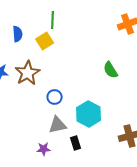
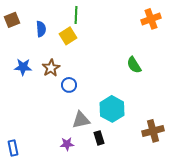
brown star: (28, 73) -> (51, 68), size x0.7
blue circle: (55, 97) -> (69, 85), moved

